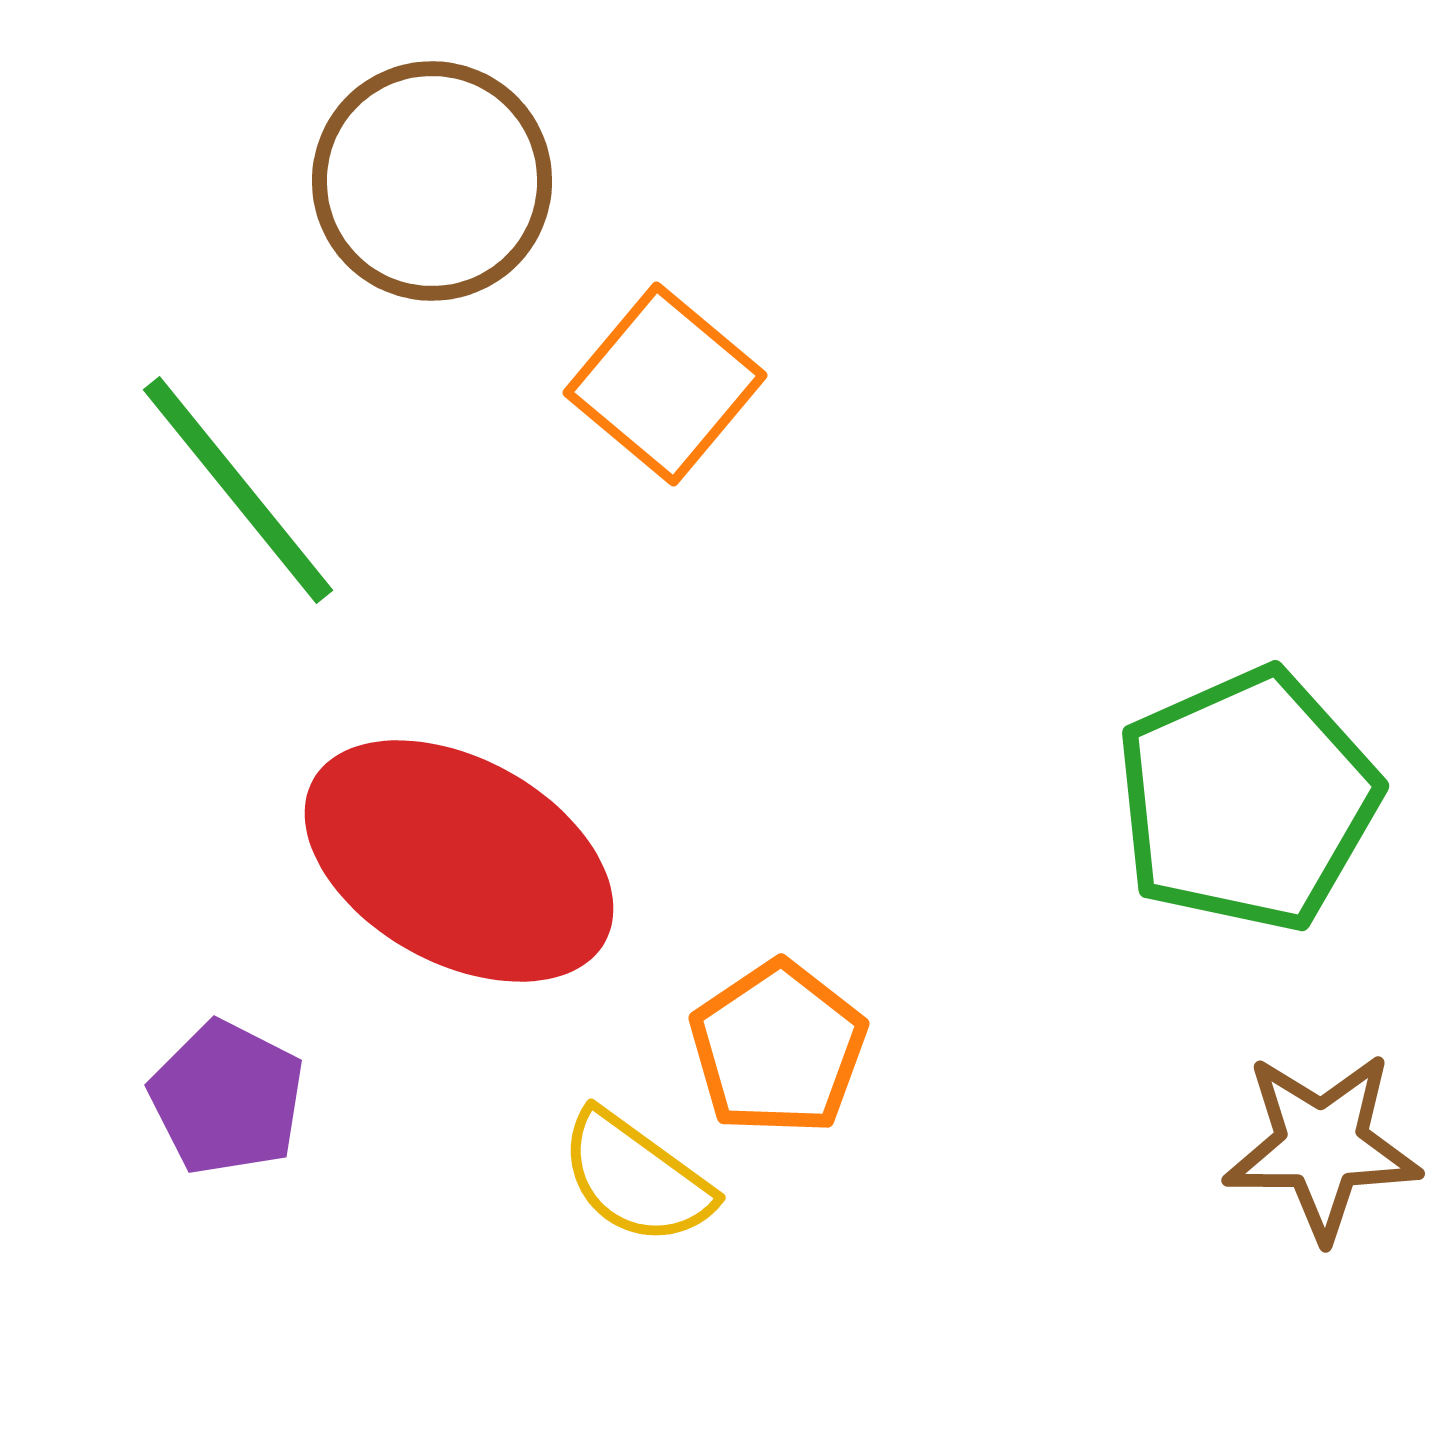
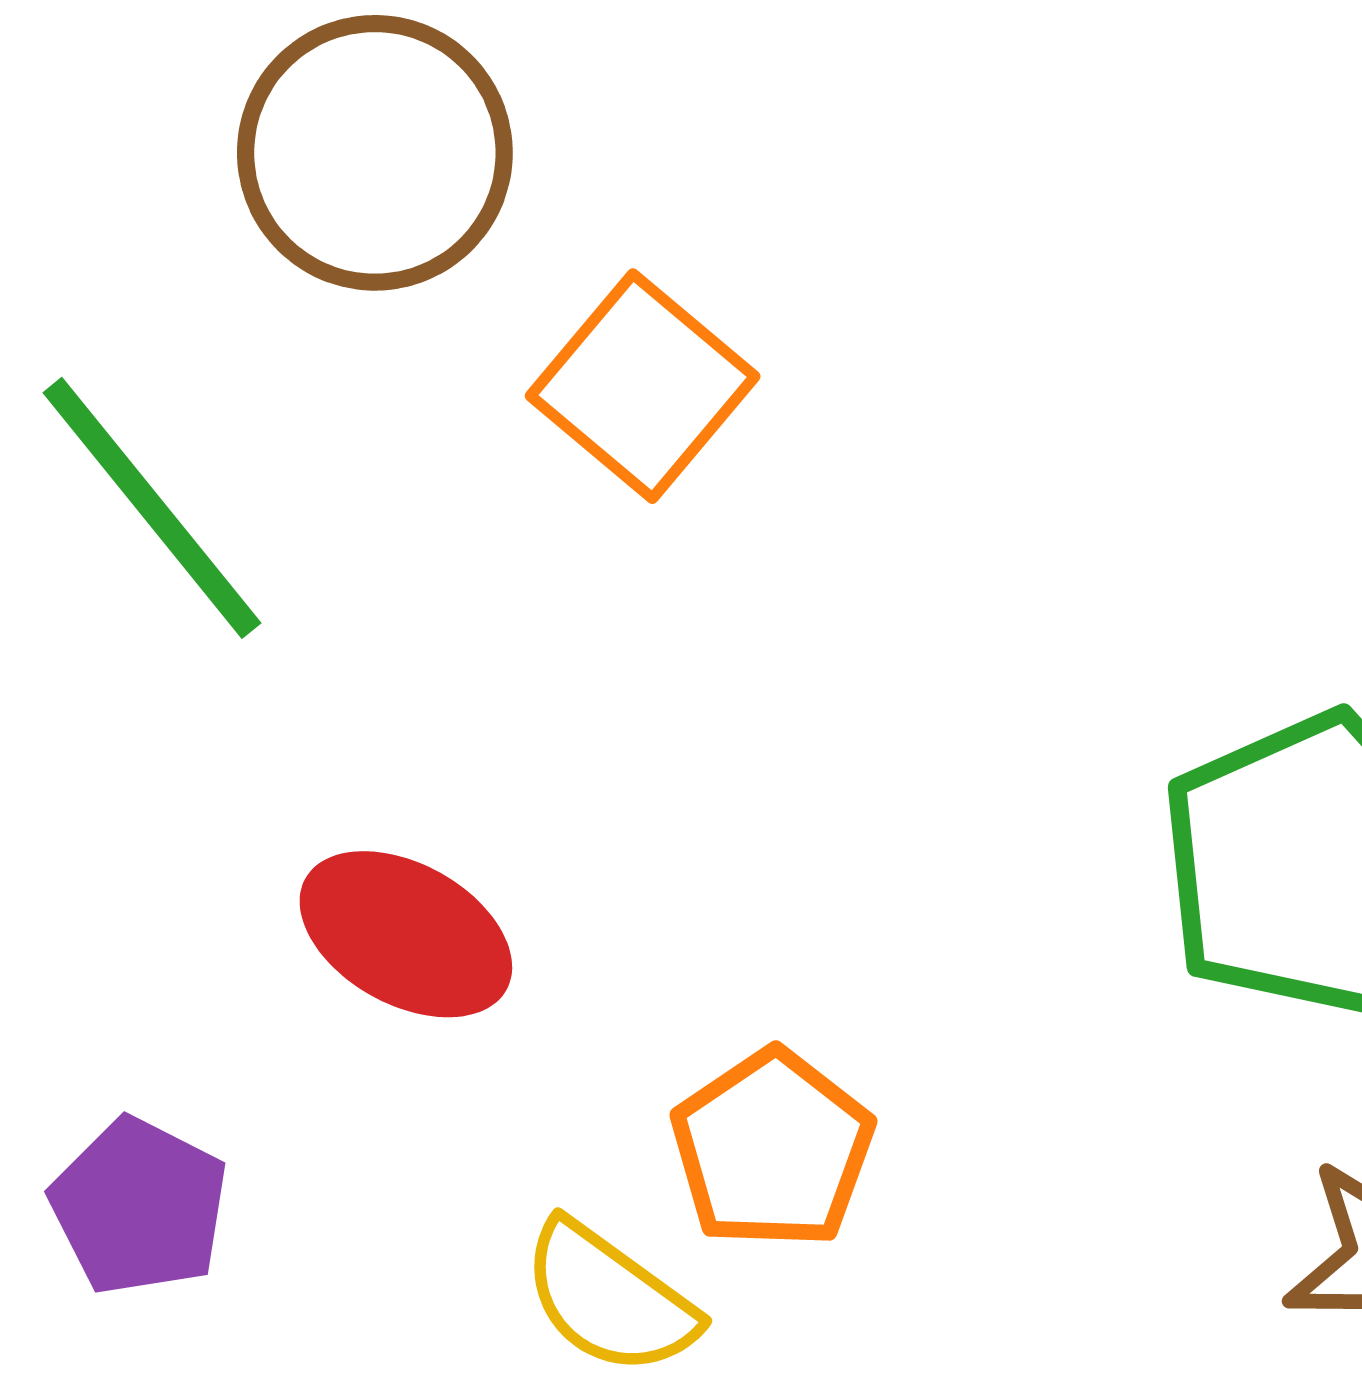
red ellipse: (459, 861) -> (406, 934), size x0.6

